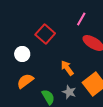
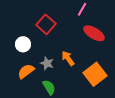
gray star: (69, 92) -> (47, 63), moved

